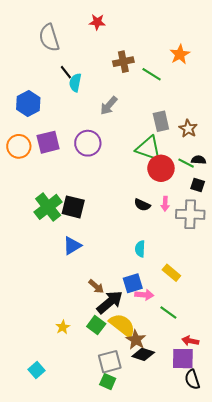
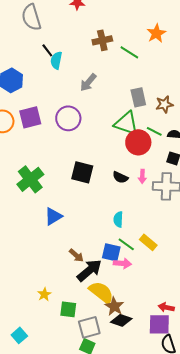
brown star: (188, 129) -> (164, 104), turned 30
green line: (186, 163) -> (154, 131), moved
black square: (73, 207) -> (82, 172), moved
blue square: (133, 283) -> (111, 252), turned 30
green line: (168, 313) -> (126, 244), moved
green square: (96, 325) -> (68, 309), moved, turned -30

